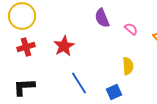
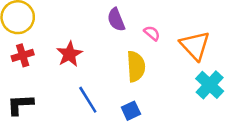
yellow semicircle: (128, 66) -> (136, 66), moved, size x1.4

